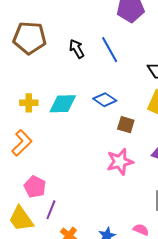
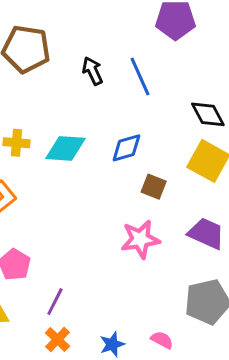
blue diamond: (105, 100) -> (126, 148), turned -55
purple line: (51, 210) -> (55, 302), moved

